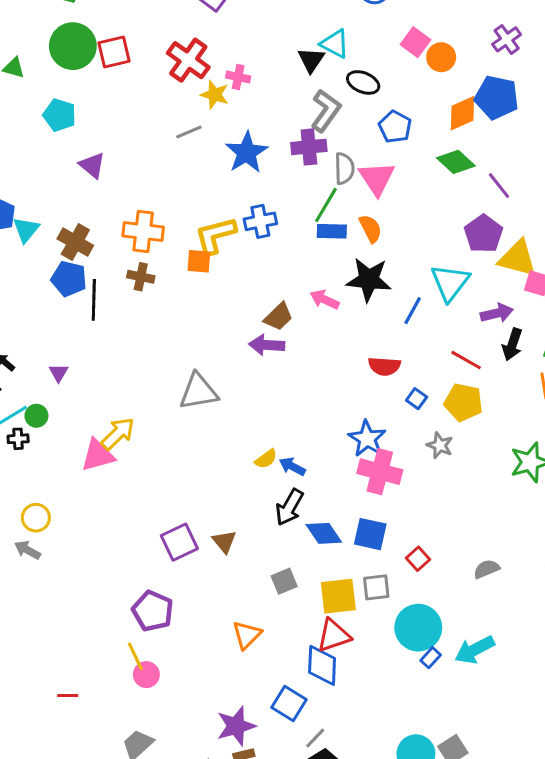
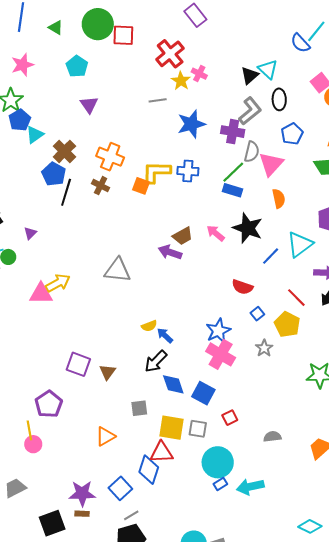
black ellipse: (363, 82) -> (279, 99), turned 50
orange semicircle: (370, 228) -> (279, 199), moved
purple square: (179, 542) -> (78, 364), turned 30

